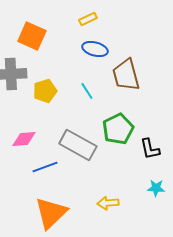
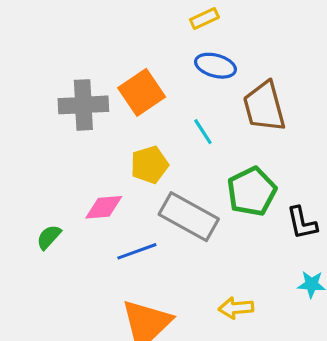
orange square: (32, 36) -> (142, 92), moved, turned 32
yellow pentagon: (45, 91) -> (149, 165), moved

